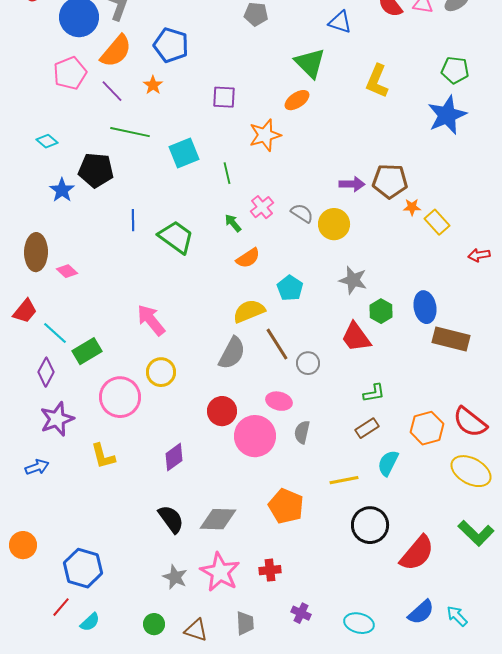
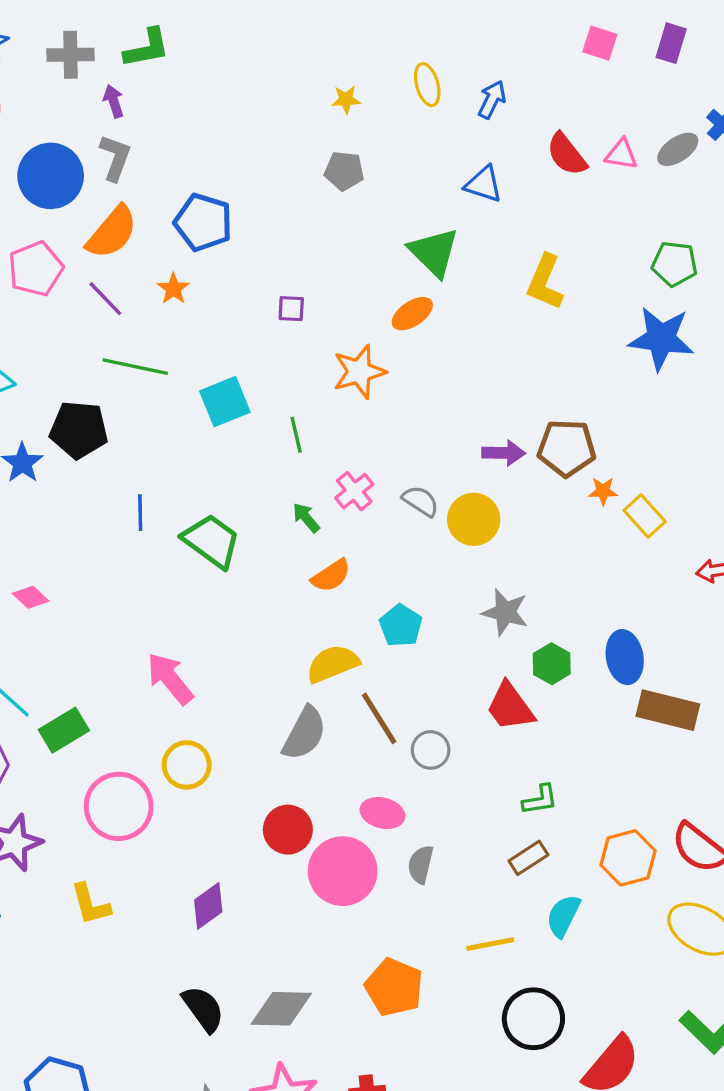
purple square: (224, 97) -> (291, 309), size x0.7
blue star: (447, 115) -> (661, 338), turned 30

